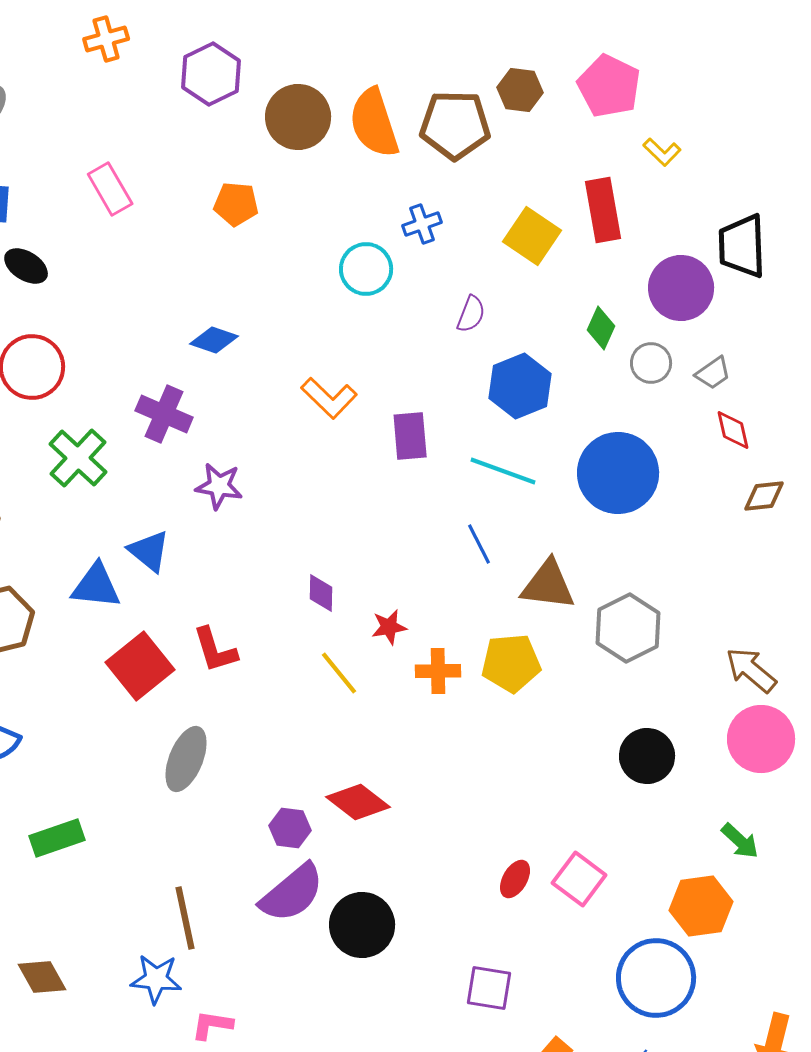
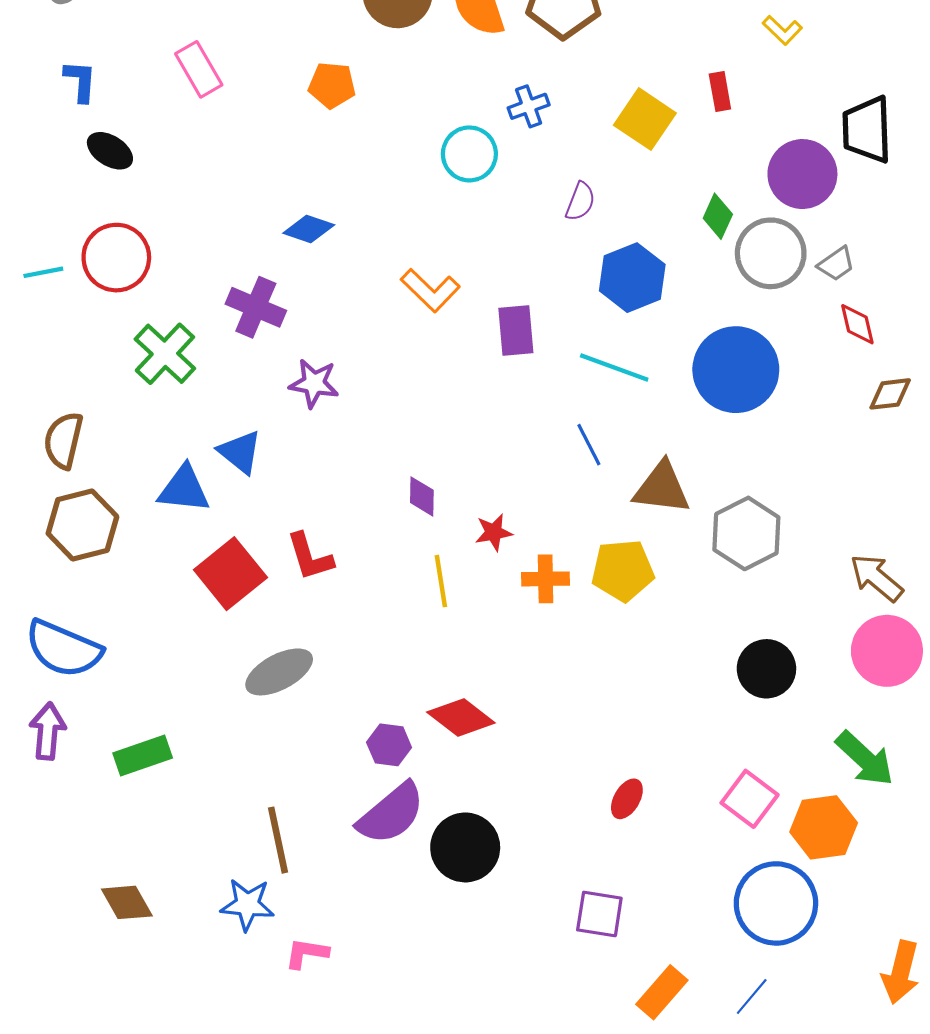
red rectangle: (603, 210) -> (720, 92), size x0.6
gray circle: (651, 363) -> (771, 253), size x1.6
yellow line: (339, 673) -> (441, 581), turned 30
gray ellipse: (186, 759) -> (279, 672), turned 40
green arrow: (740, 841) -> (865, 759), size x1.5
pink square: (579, 879) -> (750, 799), moved

